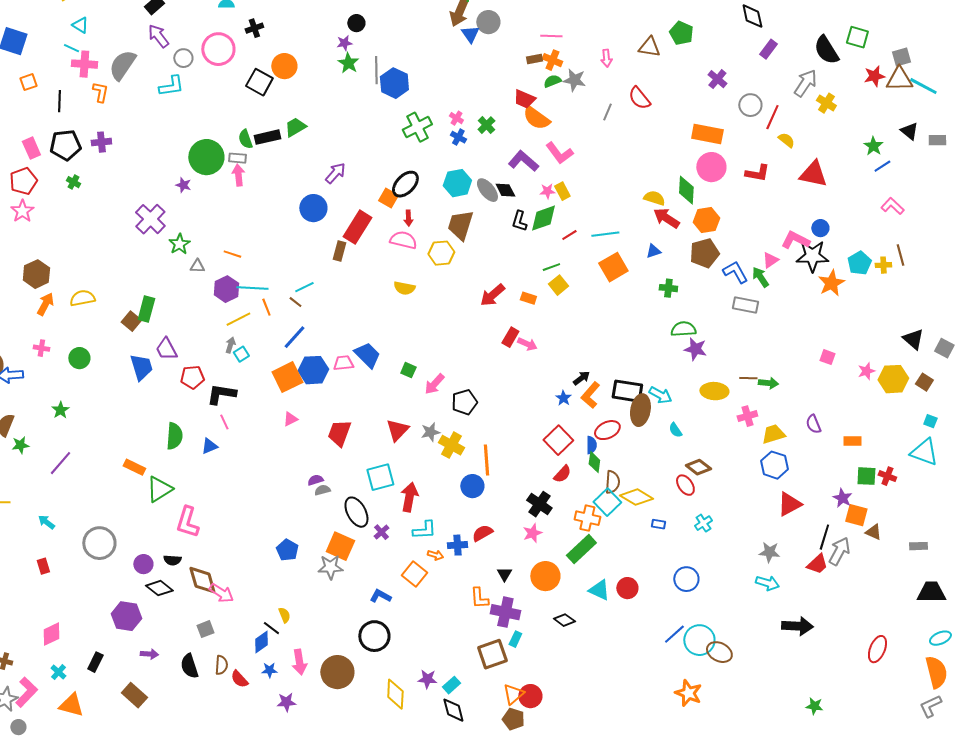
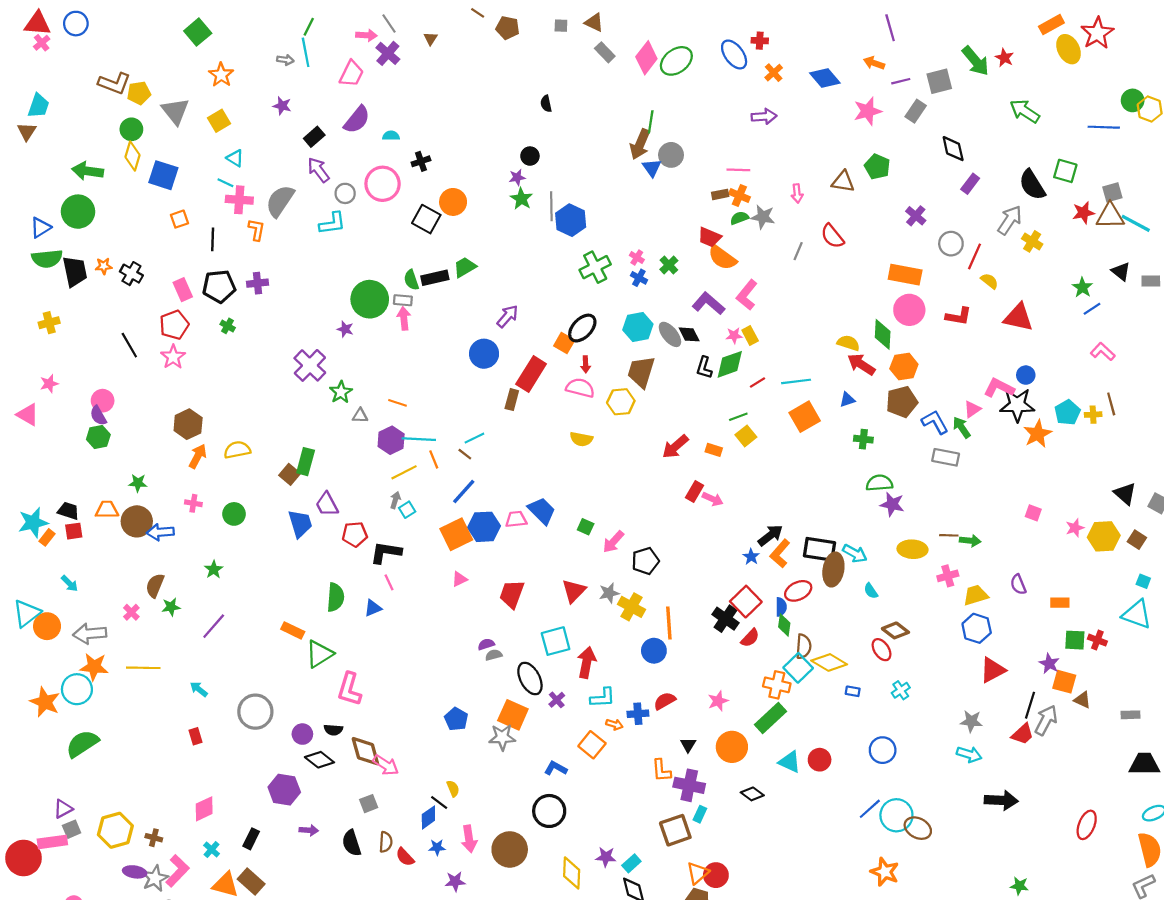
pink L-shape: (559, 153) -> (747, 295), turned 76
black arrow: (581, 378) -> (770, 535), size x1.4
black cross: (539, 504) -> (726, 619), moved
brown rectangle: (134, 695) -> (251, 882), moved

